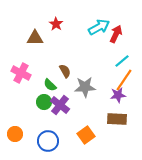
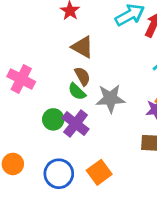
brown triangle: (35, 38) -> (82, 47), moved, turned 30
green semicircle: (50, 85) -> (77, 92), moved
orange square: (86, 135) -> (99, 172), moved

